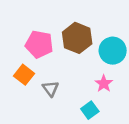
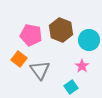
gray triangle: (51, 89) -> (40, 70), size x1.5

